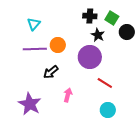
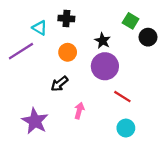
black cross: (90, 16) -> (66, 18), moved
cyan triangle: (34, 24) -> (40, 28), turned -40
black star: (98, 35) -> (103, 41), moved
purple line: (35, 49) -> (21, 51), moved, turned -30

